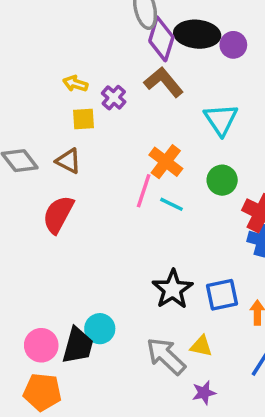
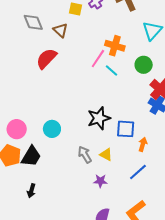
orange cross: (166, 162) -> (115, 46), turned -36
black trapezoid: (78, 346) -> (31, 156), moved
gray arrow: (166, 356) -> (85, 155), size x0.7

